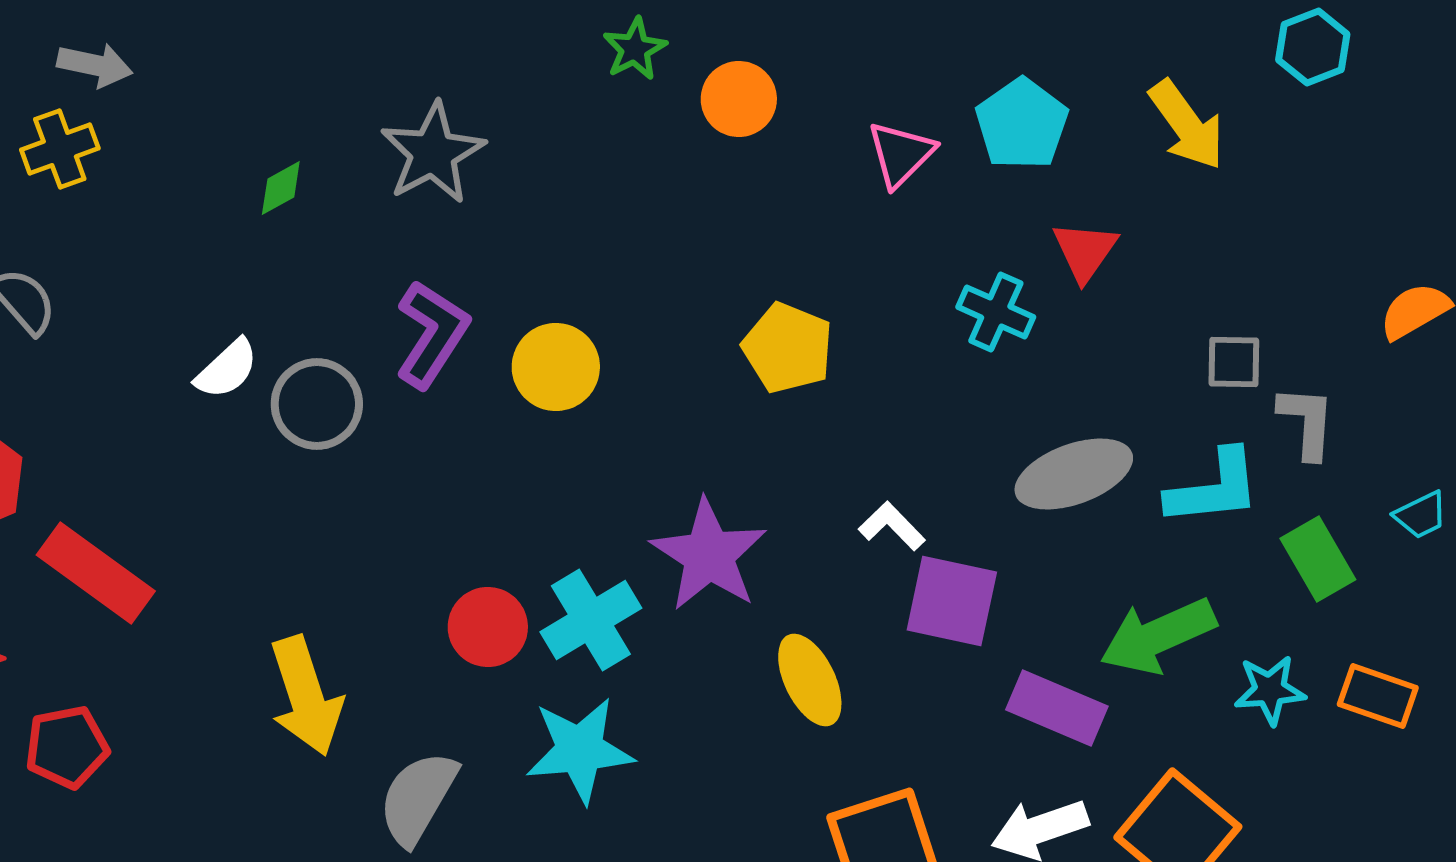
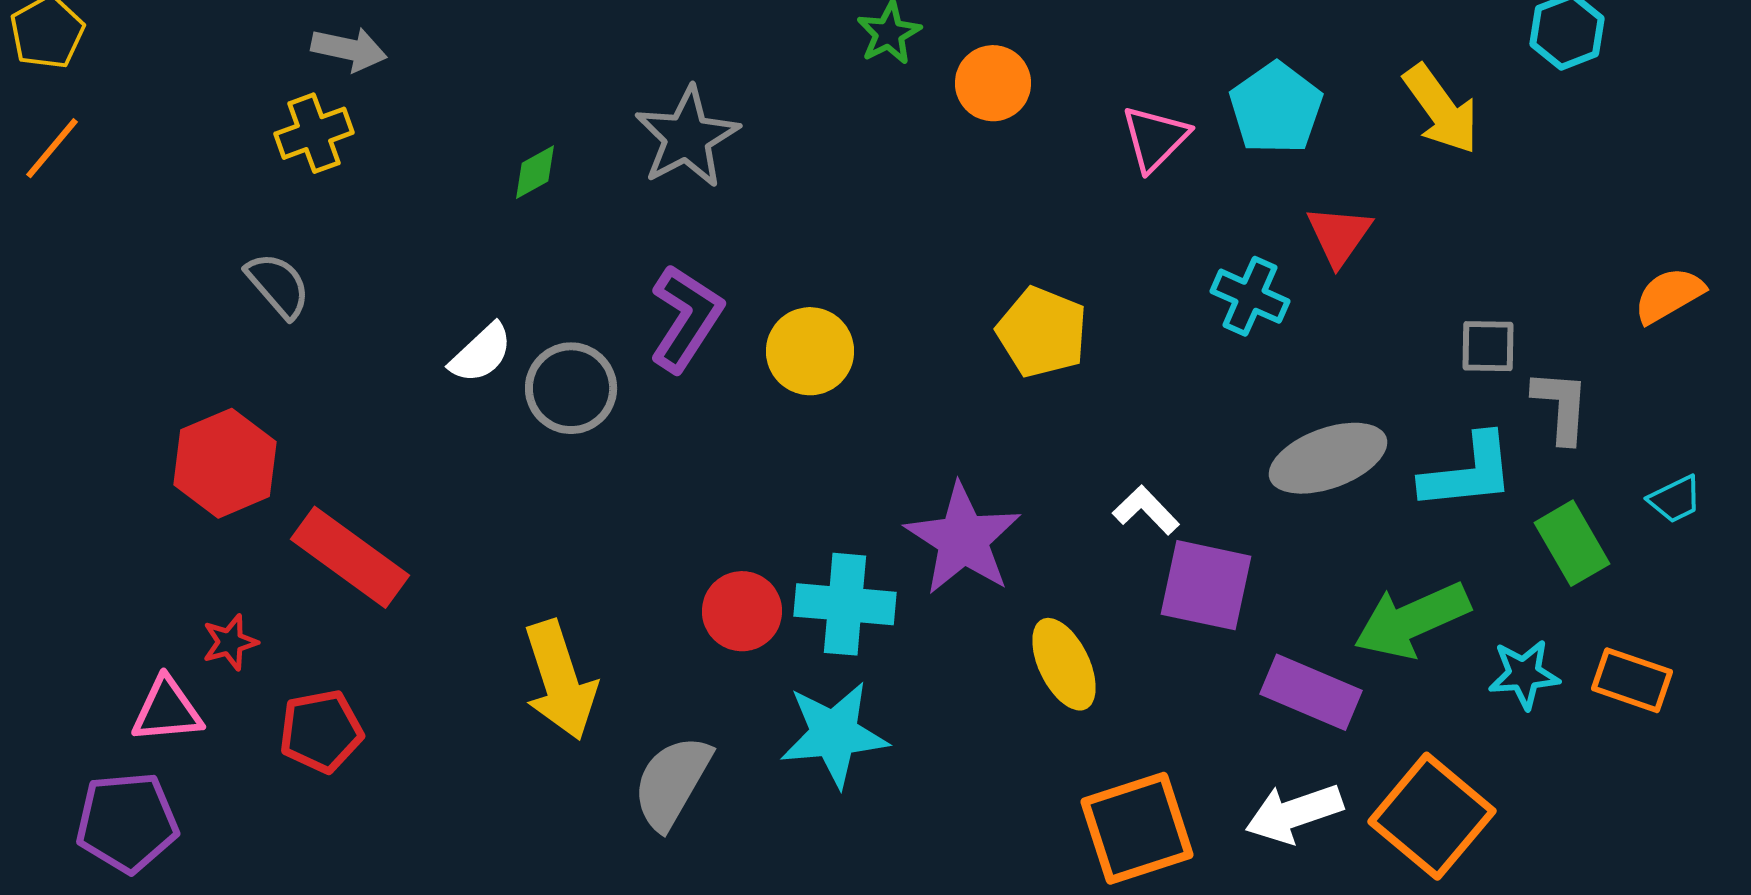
cyan cross: (591, 620) -> (845, 604), turned 36

